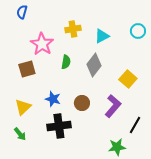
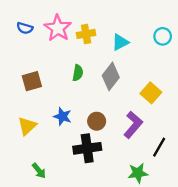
blue semicircle: (22, 12) -> (25, 28), moved, turned -88
pink star: (42, 44) -> (58, 28), moved
black cross: (59, 126) -> (87, 148), moved
green arrow: (20, 134) -> (39, 171), moved

